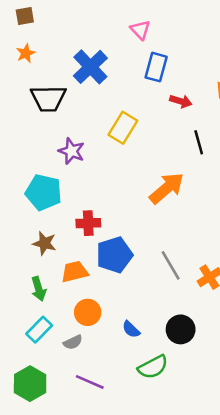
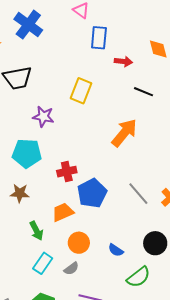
blue cross: (90, 67) -> (28, 25), moved
black line: (199, 142) -> (143, 92), turned -42
brown star: (45, 243) -> (20, 193), moved

